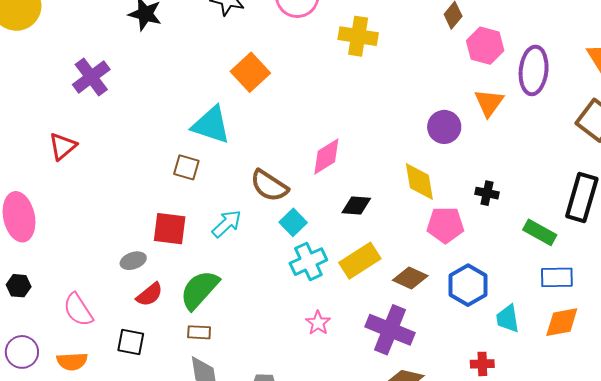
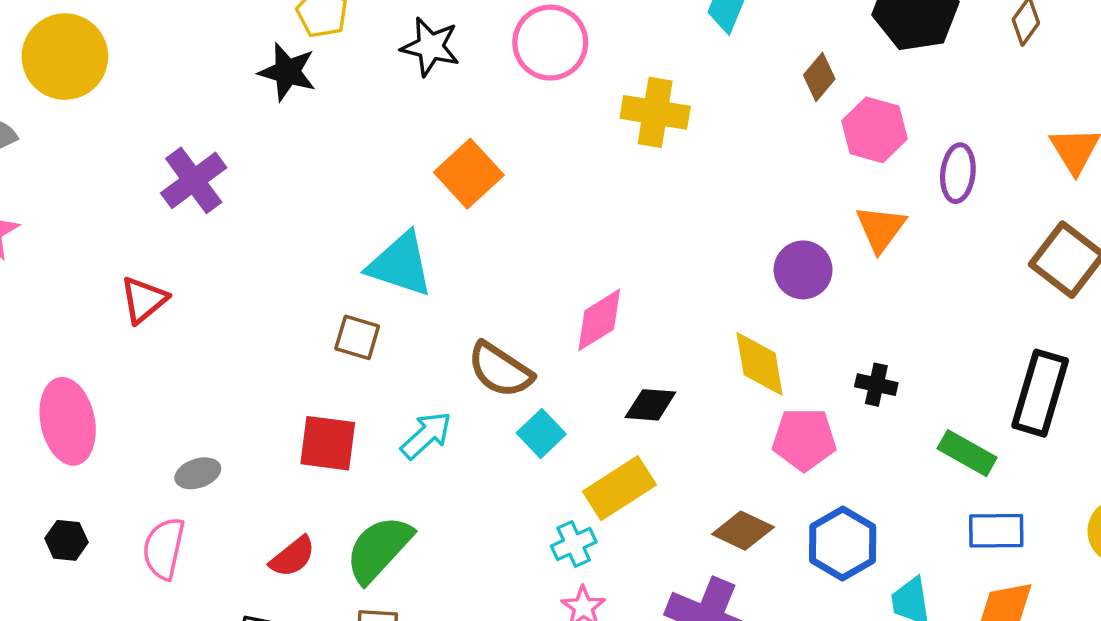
purple ellipse: (534, 70) -> (958, 173), size x0.7
gray ellipse: (133, 261) -> (198, 473), moved
yellow rectangle: (360, 261) -> (619, 488), moved
cyan cross: (308, 262) -> (574, 544), moved, size x0.7
pink semicircle: (78, 310) -> (164, 548), moved, turned 45

